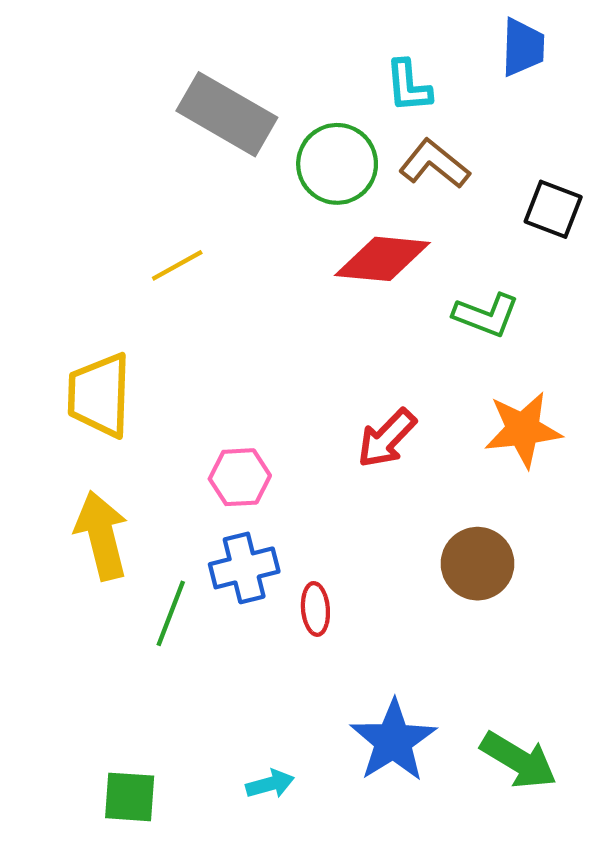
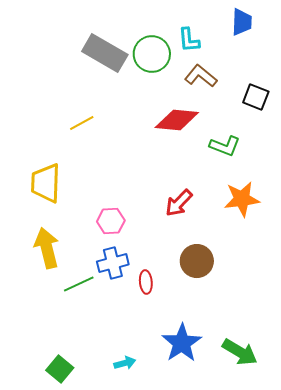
green circle: (337, 164) -> (152, 54), moved
brown circle: (478, 564) -> (197, 261), moved
green line: (171, 613) -> (79, 284), turned 44
green square: (130, 797) -> (60, 369), turned 36

